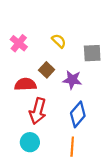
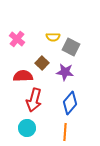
yellow semicircle: (59, 41) -> (53, 37), turned 136
gray square: (92, 53) -> (71, 47), moved, turned 30

